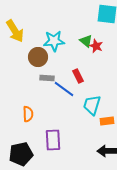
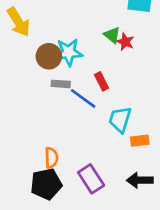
cyan star: (54, 41) -> (69, 52), moved
orange semicircle: (28, 114) -> (51, 158), moved
purple rectangle: (53, 140) -> (91, 179), moved, turned -30
black pentagon: (21, 154) -> (46, 184), moved

